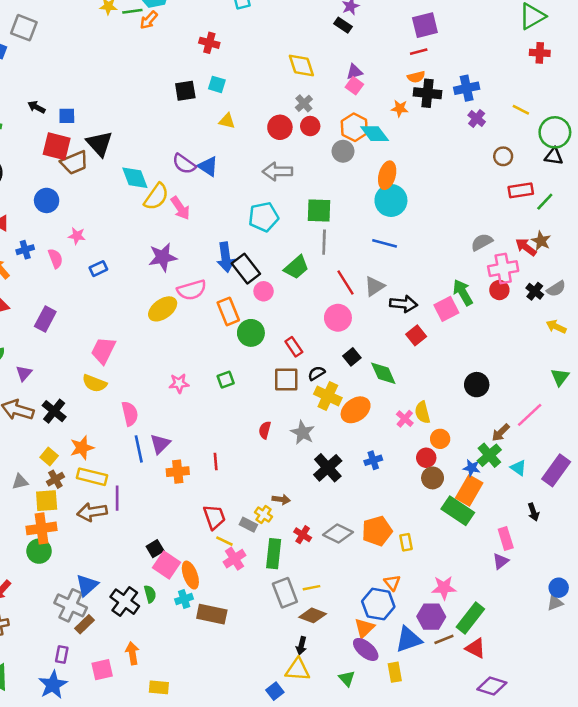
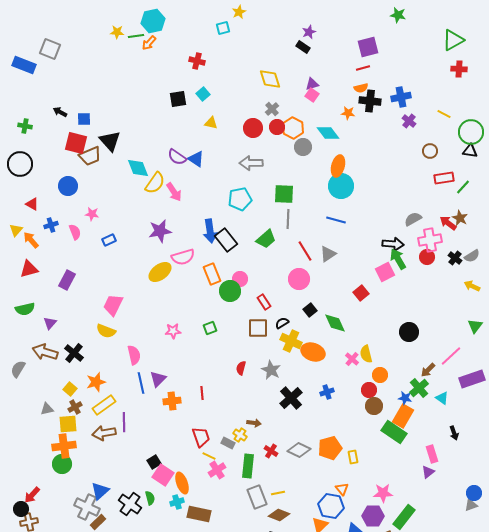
cyan square: (217, 84) -> (203, 94), turned 32
orange hexagon: (354, 127) -> (293, 128), moved
pink circle: (264, 291) -> (240, 279), moved
black arrow: (404, 304) -> (393, 244), moved
orange ellipse: (356, 410) -> (313, 352), turned 55
purple rectangle: (556, 470) -> (472, 379), moved, turned 35
yellow rectangle: (92, 477) -> (104, 405), turned -50

